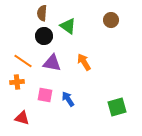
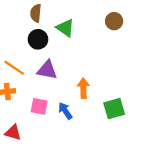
orange arrow: (84, 62) -> (83, 88), moved, turned 30
green square: (117, 107) -> (114, 109), moved

